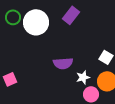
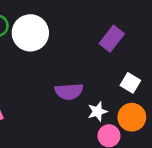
purple rectangle: (71, 15) -> (112, 39), moved

